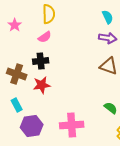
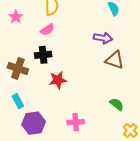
purple arrow: (108, 38) -> (103, 38), moved
red star: (42, 85) -> (58, 80), moved
pink cross: (72, 125) -> (76, 122), size x0.7

